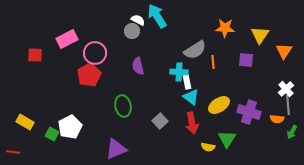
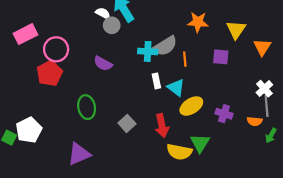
gray circle: (132, 31) -> (112, 25), moved
purple semicircle: (138, 66) -> (103, 63), turned -48
cyan cross: (179, 72) -> (148, 51), moved
cyan triangle: (191, 97) -> (176, 87), moved
purple cross: (249, 112) -> (224, 114), size x0.7
yellow semicircle: (208, 147) -> (179, 152), size x1.6

